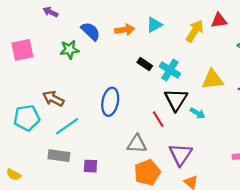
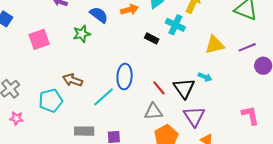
cyan cross: (170, 70) -> (175, 25), moved
black triangle: (176, 100) -> (184, 88), moved
red line: (158, 119) -> (159, 88), moved
cyan line: (67, 126) -> (104, 97), moved

